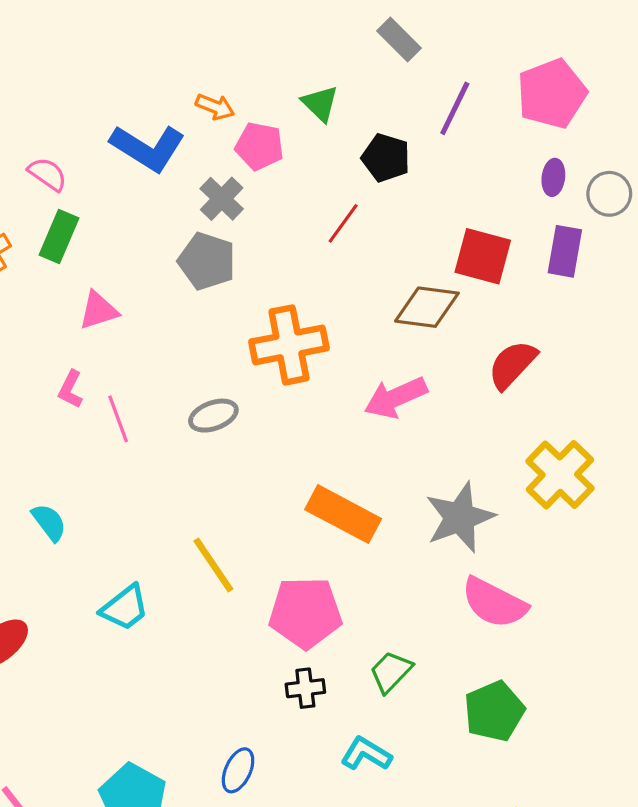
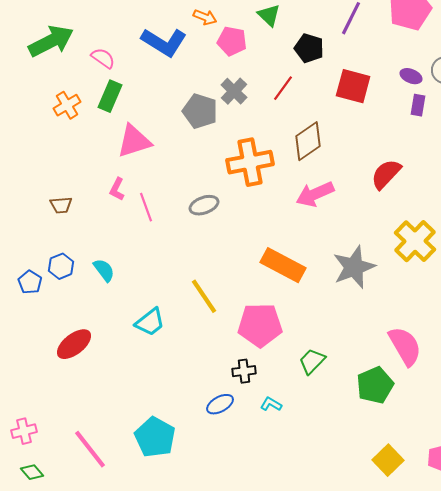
purple ellipse: (553, 177) -> (411, 76), moved, turned -75
gray cross: (222, 199) -> (234, 91), moved
purple rectangle: (565, 251) -> (418, 105), size x0.7
red square: (483, 256) -> (353, 86), moved
brown diamond: (427, 307) -> (308, 141), moved, turned -42
pink triangle: (98, 310) -> (134, 141), size x1.4
pink semicircle: (494, 603) -> (405, 346), moved, turned -147
black cross: (305, 688) -> (244, 371), moved
cyan L-shape: (366, 754) -> (271, 404), moved, size x0.7
blue ellipse: (238, 770) -> (220, 404), moved, turned 36

